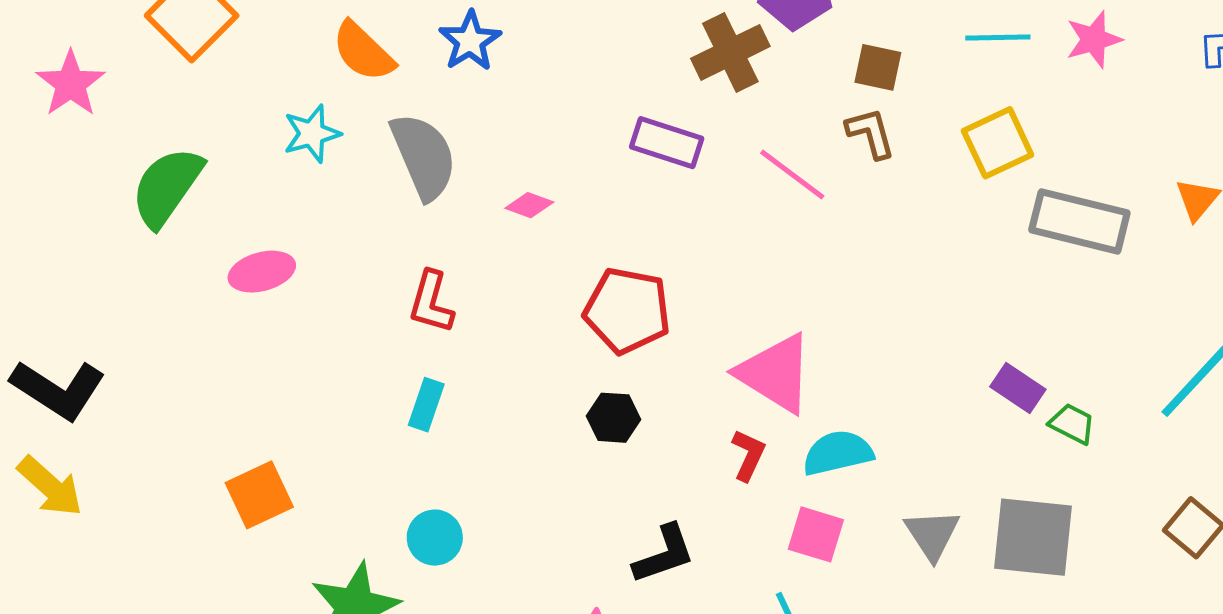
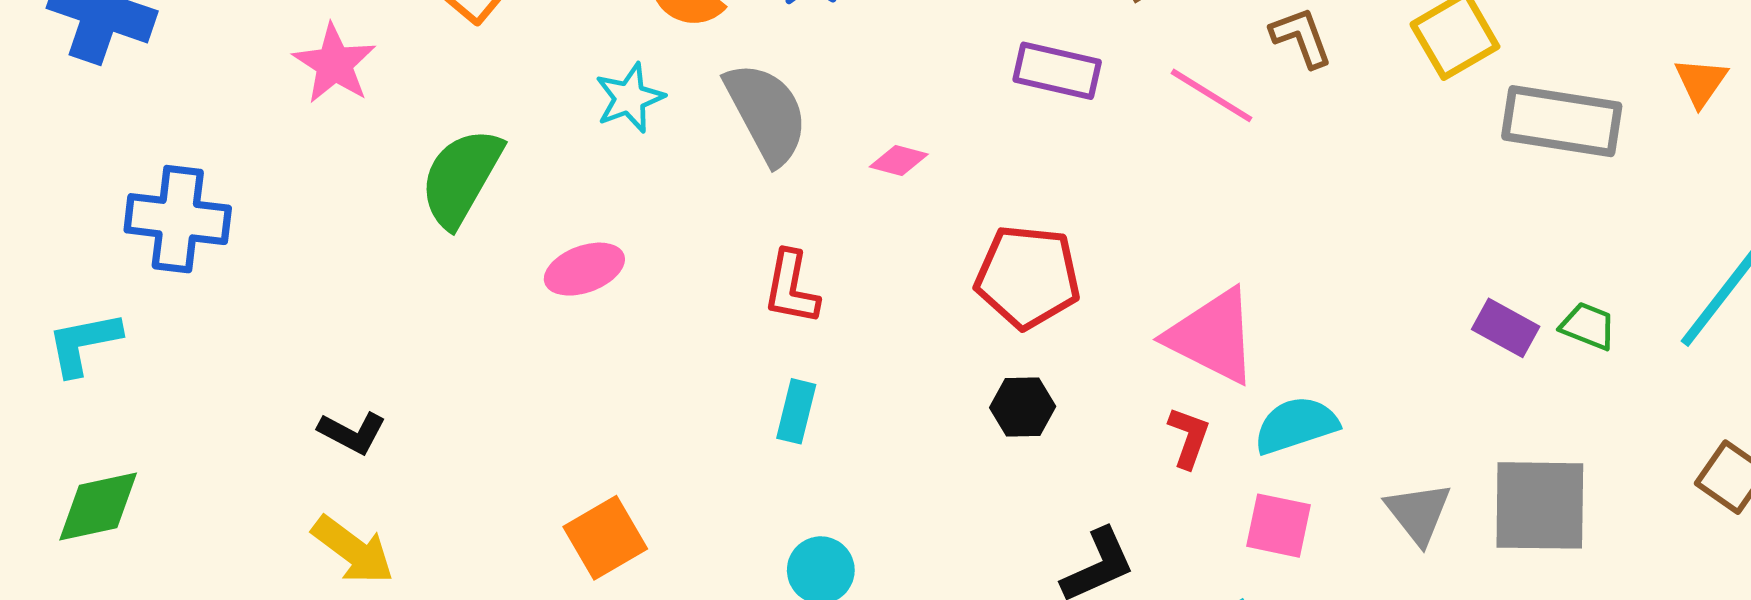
black L-shape: (58, 389) -> (352, 433), size x0.6
green trapezoid: (1072, 424) -> (1588, 326), moved

